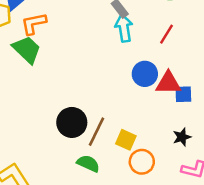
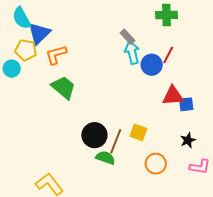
green trapezoid: (27, 50) -> (63, 87), moved
blue circle: (145, 74) -> (152, 65), moved
yellow square: (126, 140) -> (138, 132), moved
green semicircle: (88, 163) -> (105, 158), moved

